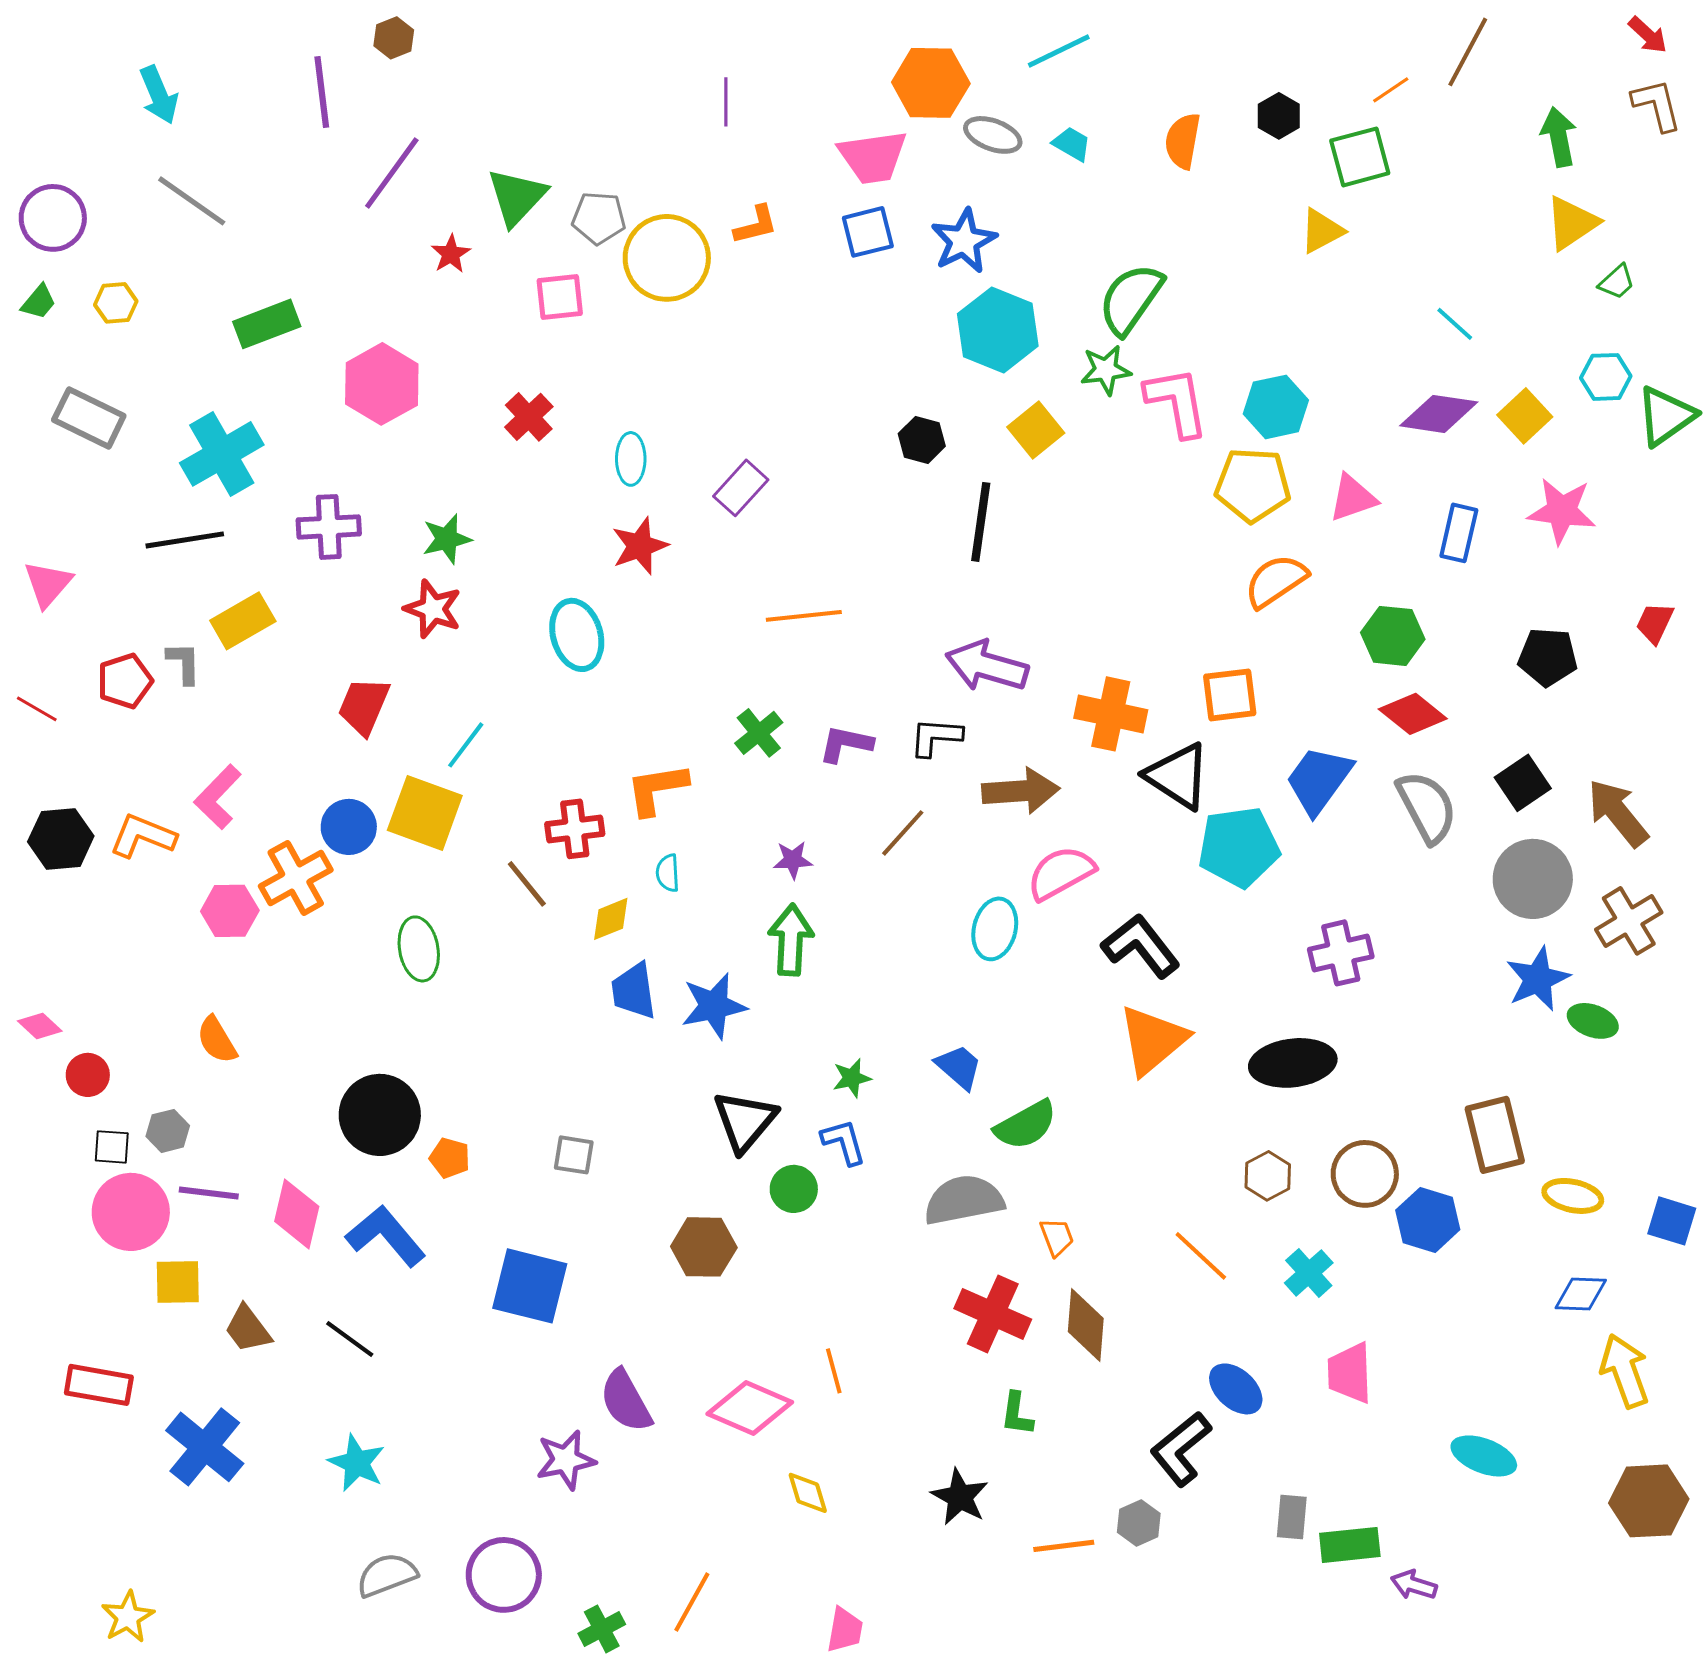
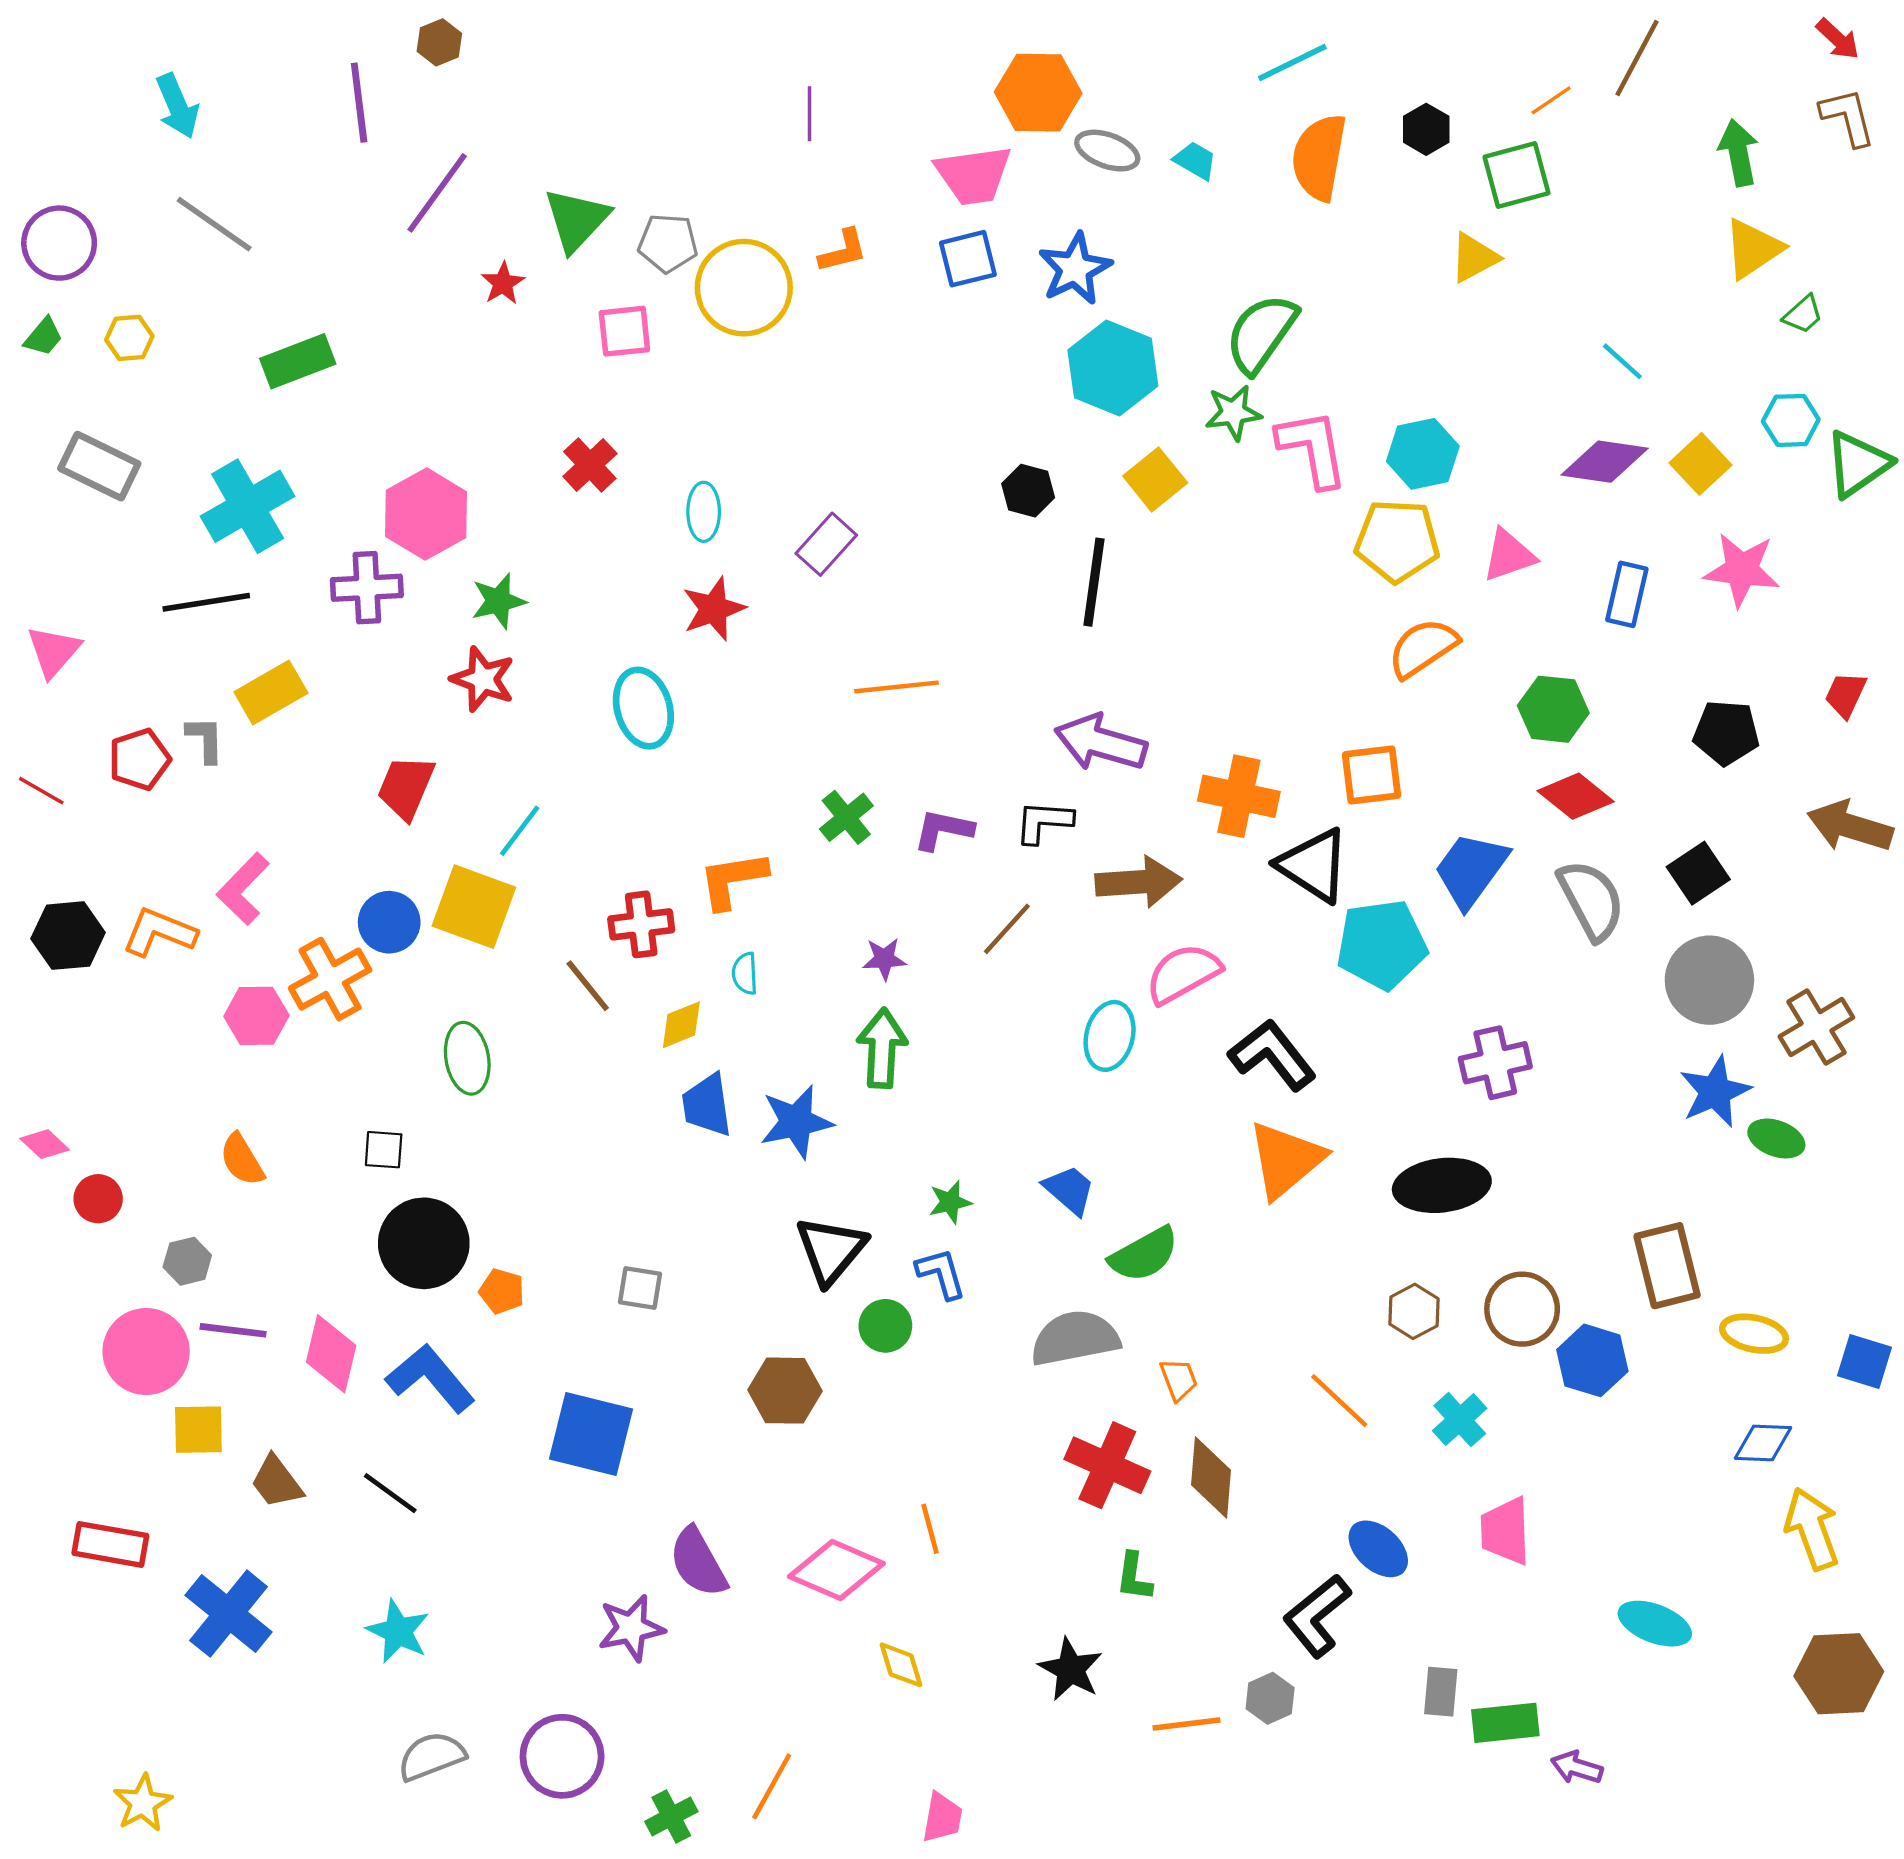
cyan line: (1059, 51) -> (1292, 62), moved
orange semicircle: (1183, 141) -> (1319, 157), size x1.4
pink hexagon: (382, 384) -> (426, 514), moved
brown arrow: (1618, 813) -> (1850, 826), moved, turned -34
black square: (112, 1147) -> (384, 1150), moved

